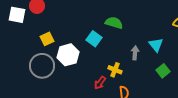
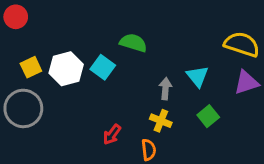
white hexagon: (68, 55) -> (66, 69), moved
yellow cross: (115, 70) -> (161, 121), moved

